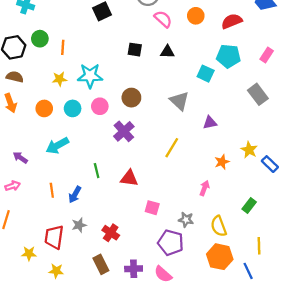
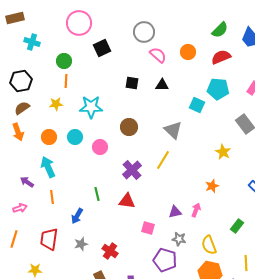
green circle: (40, 39) -> (64, 61), moved
brown semicircle: (15, 77) -> (22, 108), turned -49
yellow star: (59, 79) -> (56, 104), moved
pink circle: (100, 106) -> (100, 147), moved
purple triangle: (210, 123) -> (175, 212), moved
purple cross: (124, 131) -> (132, 170), moved
cyan arrow: (57, 146) -> (48, 167), moved, turned 95
yellow line: (172, 148) -> (163, 160), moved
yellow star: (249, 150) -> (223, 152), moved
orange line: (52, 190) -> (52, 197), moved
red trapezoid: (54, 237) -> (49, 239), moved

